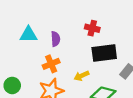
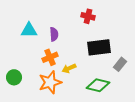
red cross: (92, 28) -> (88, 16), moved
yellow arrow: (81, 76) -> (69, 68), moved

